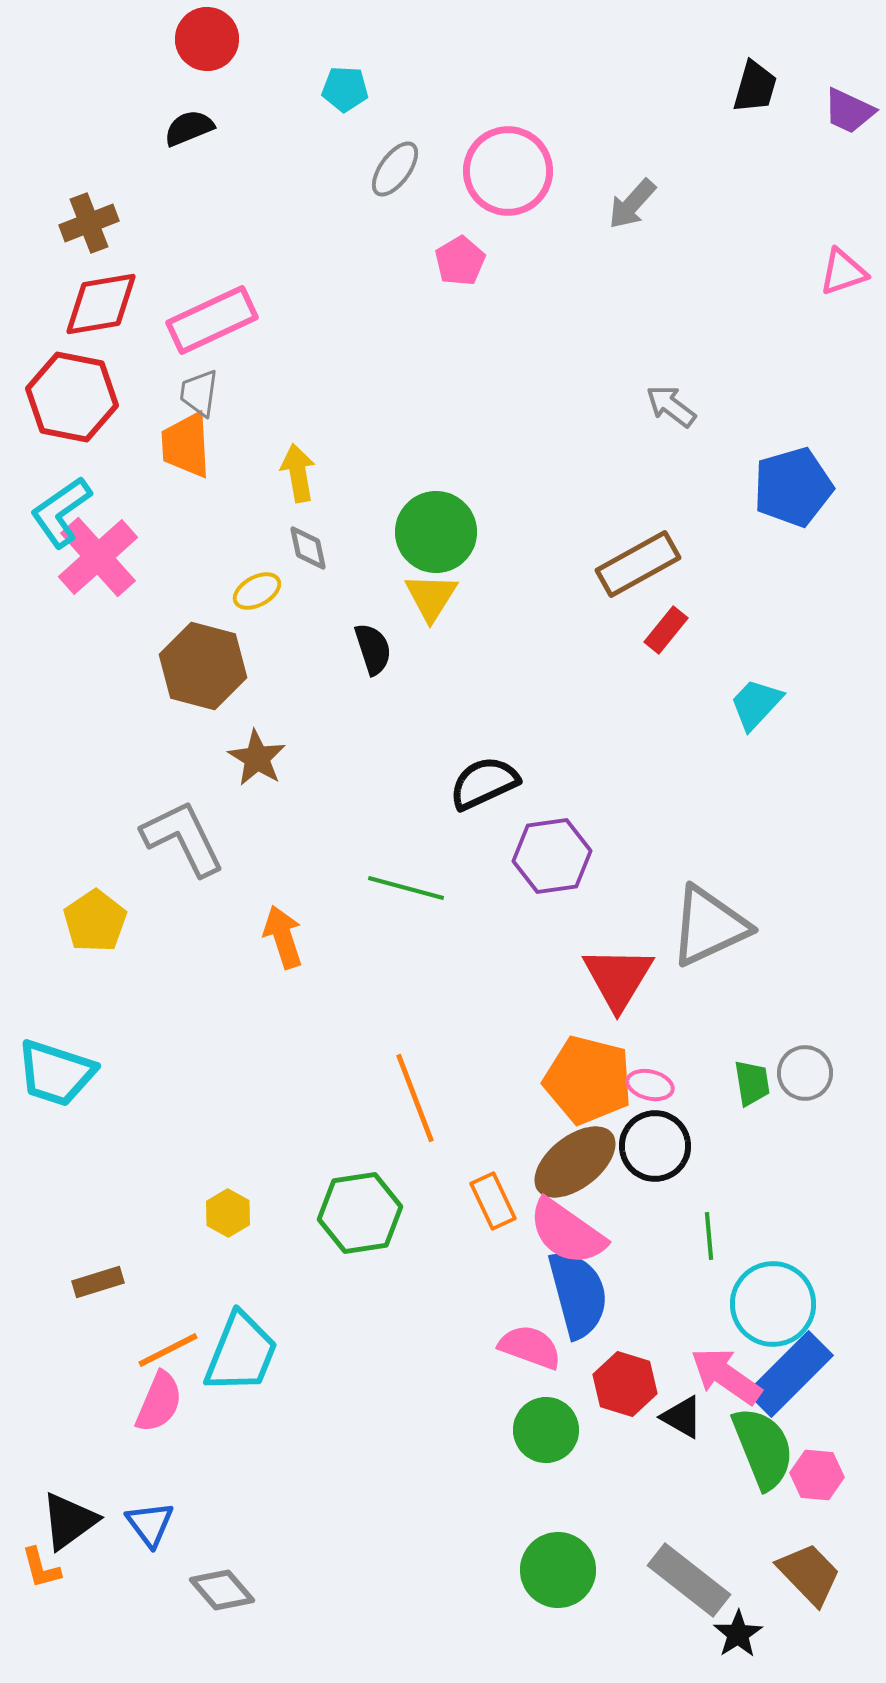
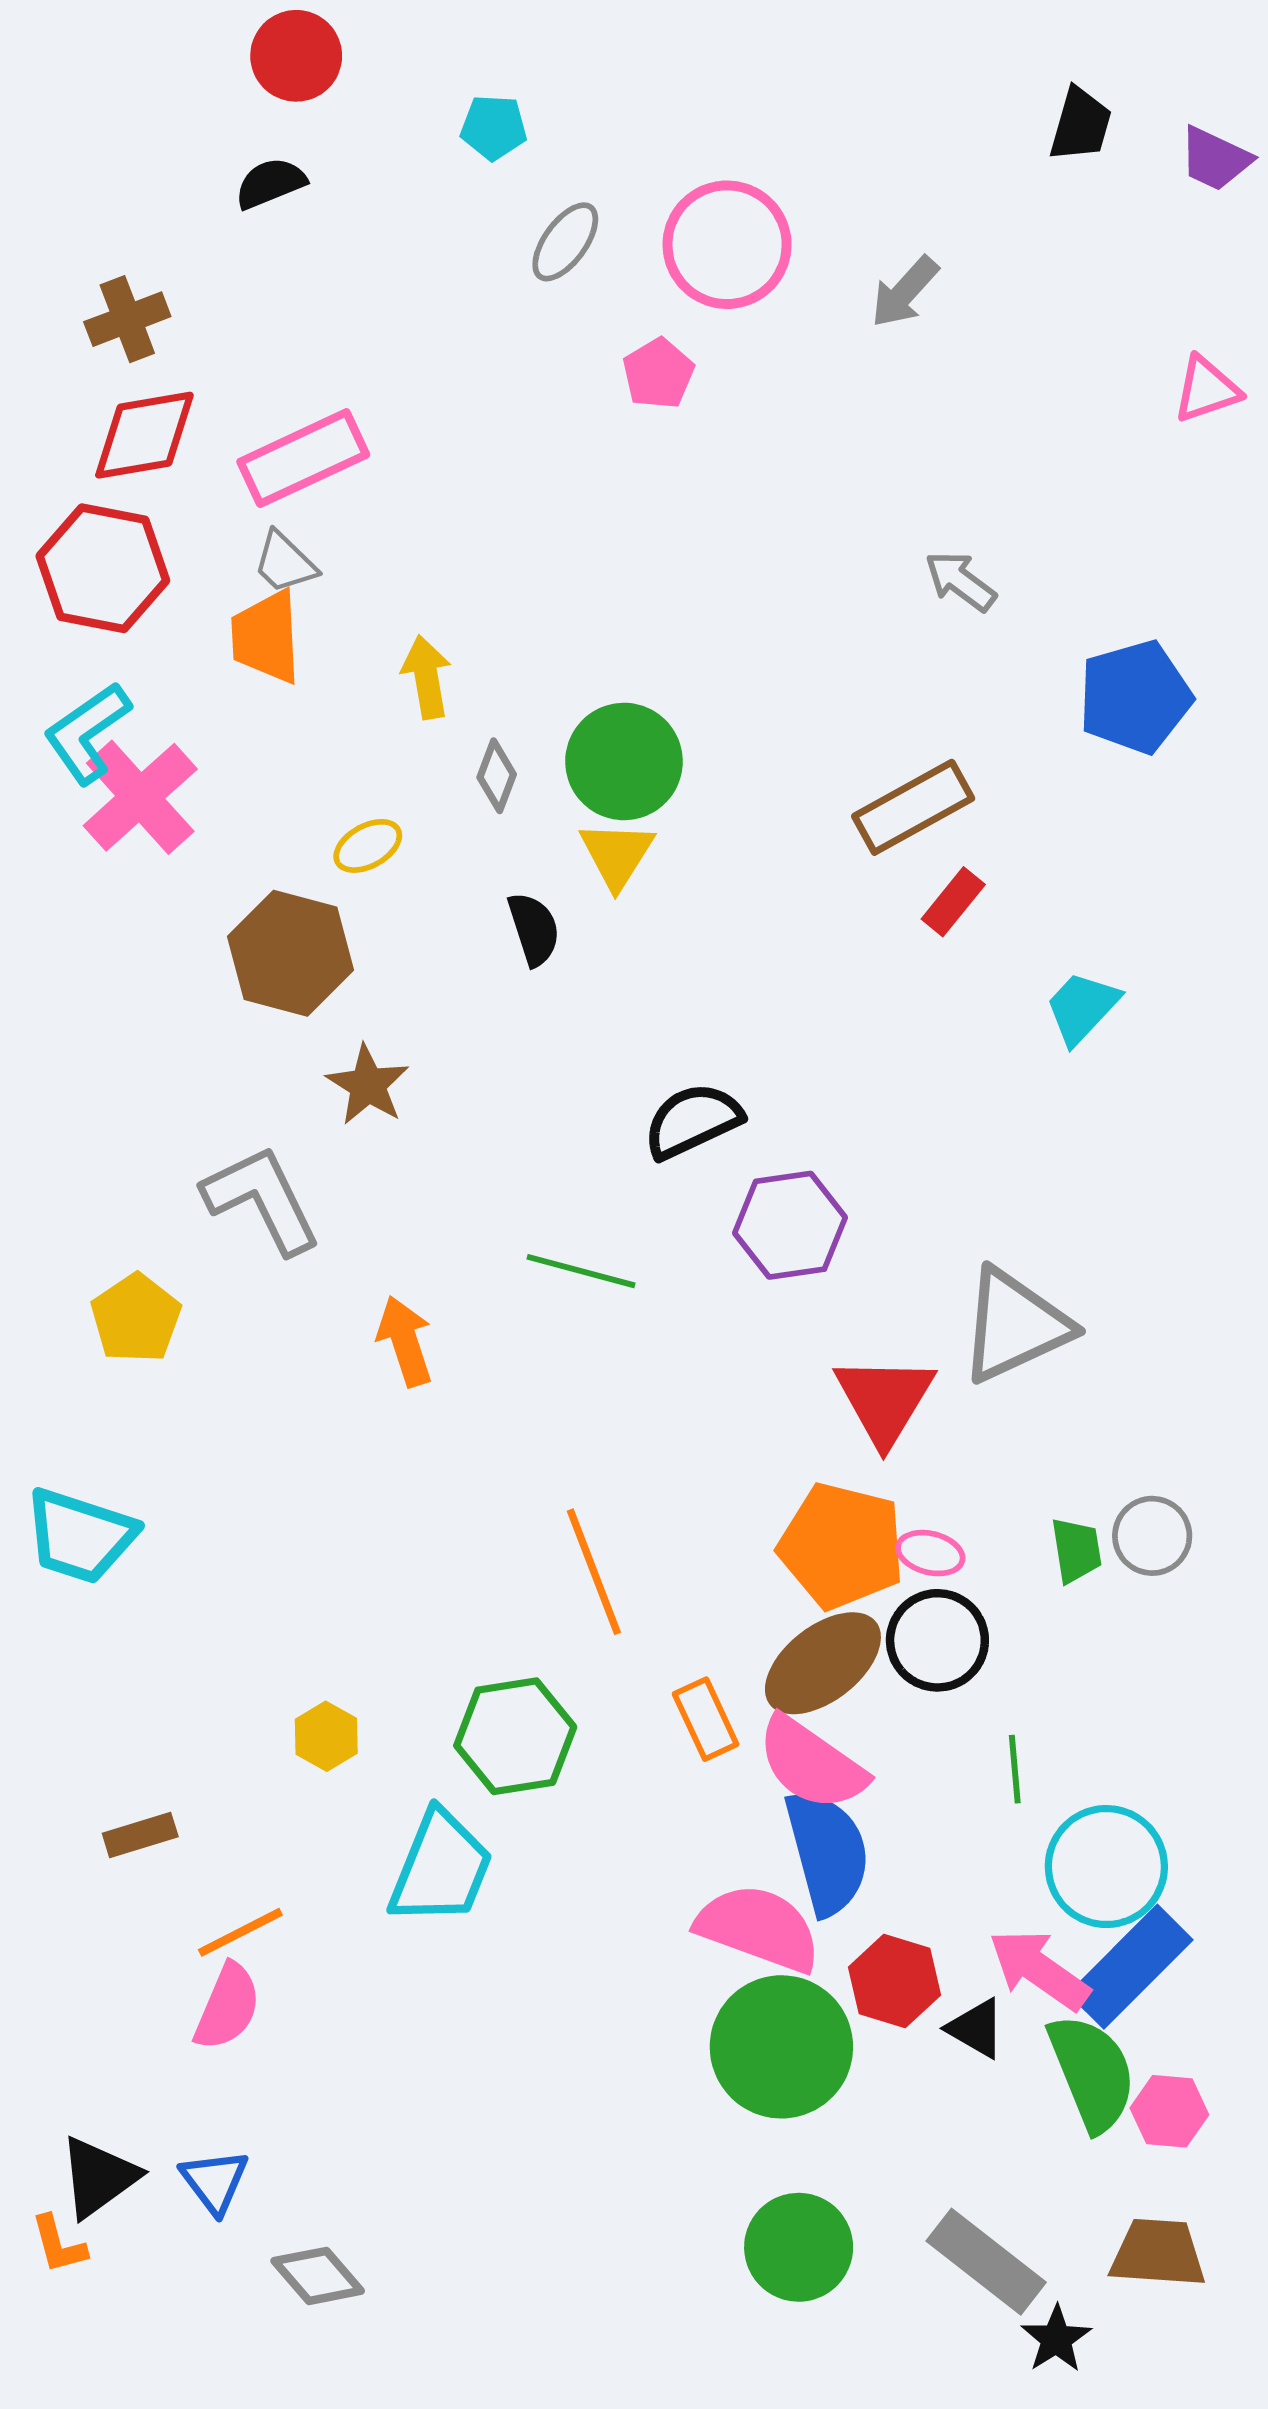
gray trapezoid: (199, 393) -> (285, 563), turned -54
gray diamond: (308, 548) -> (497, 776), moved, turned 33
pink semicircle: (530, 1347) -> (759, 1928), size x1.4
cyan trapezoid: (241, 1353) -> (441, 1868), moved
green circle: (546, 1430) -> (781, 2047), size x1.5
brown trapezoid: (809, 1574) -> (1158, 2253), turned -42

